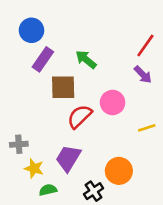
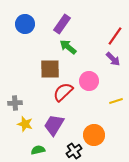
purple rectangle: (43, 59) -> (62, 24), moved
gray cross: (19, 144) -> (15, 103), moved
yellow star: (34, 168) -> (25, 124), moved

